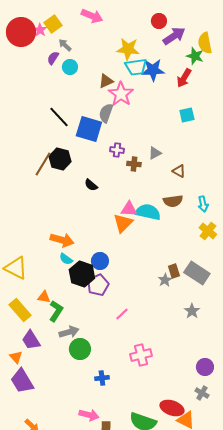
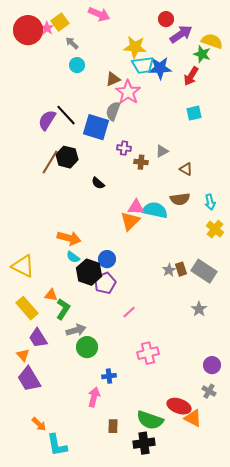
yellow semicircle: (205, 43) -> (212, 41), turned 120
purple semicircle: (53, 58) -> (47, 120), moved, size x1.5
gray star: (165, 280) -> (169, 270), moved
pink arrow: (89, 415) -> (94, 397), moved, turned -90

